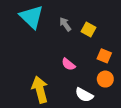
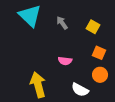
yellow square: (88, 30) -> (93, 27), moved
pink semicircle: (68, 64) -> (65, 61), turned -32

